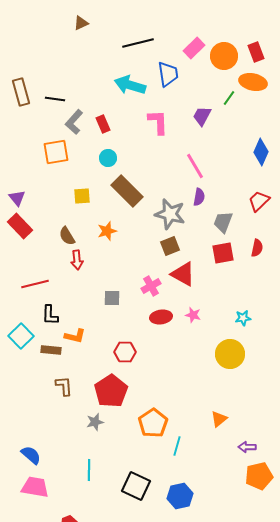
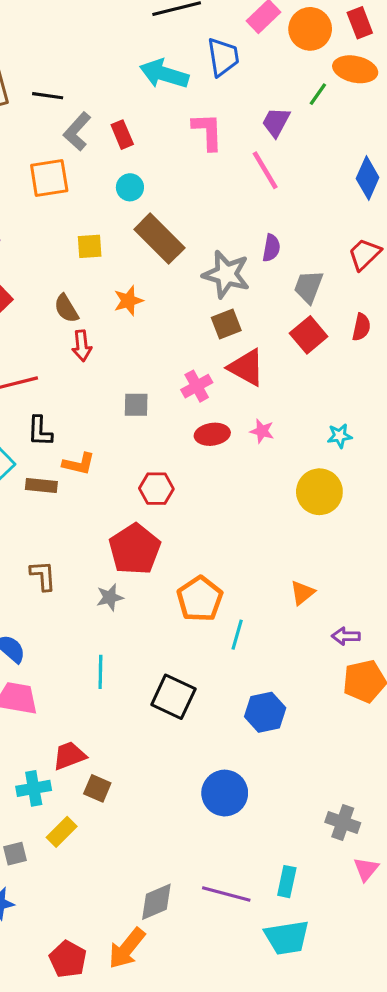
pink line: (195, 166) -> (265, 170), moved
red square: (223, 253) -> (309, 335), turned -30
brown L-shape: (64, 386) -> (43, 576), moved
blue hexagon: (180, 496) -> (265, 712), moved

